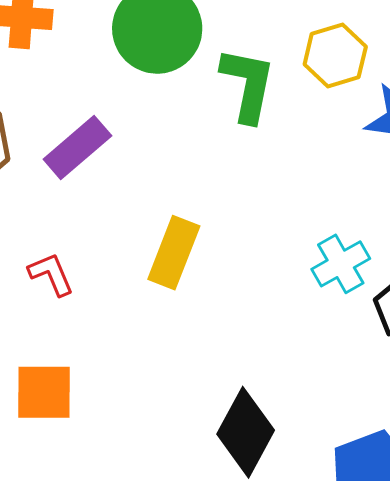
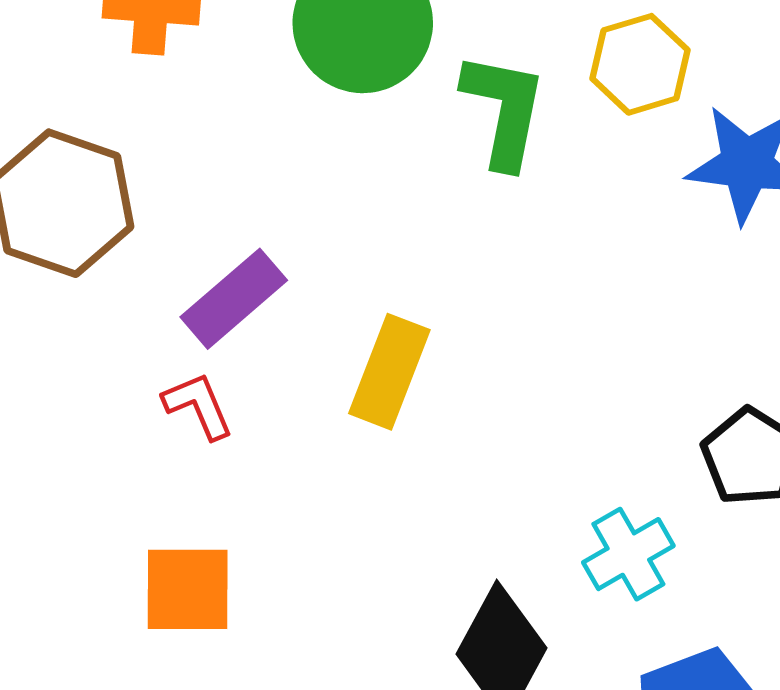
purple rectangle: (77, 147) -> (234, 299), moved
cyan cross: (341, 264) -> (628, 554), moved

